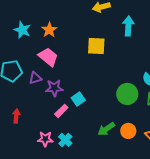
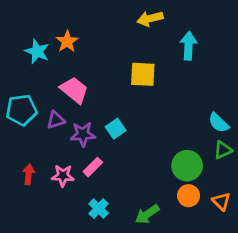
orange star: (49, 30) -> (67, 41), moved
green circle: (127, 94) -> (187, 166), moved
cyan square: (78, 99) -> (116, 129), moved
green arrow: (106, 129) -> (147, 214), moved
pink star: (45, 139) -> (63, 176), moved

